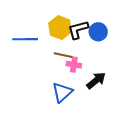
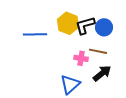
brown line: (63, 55) -> (98, 51), moved

